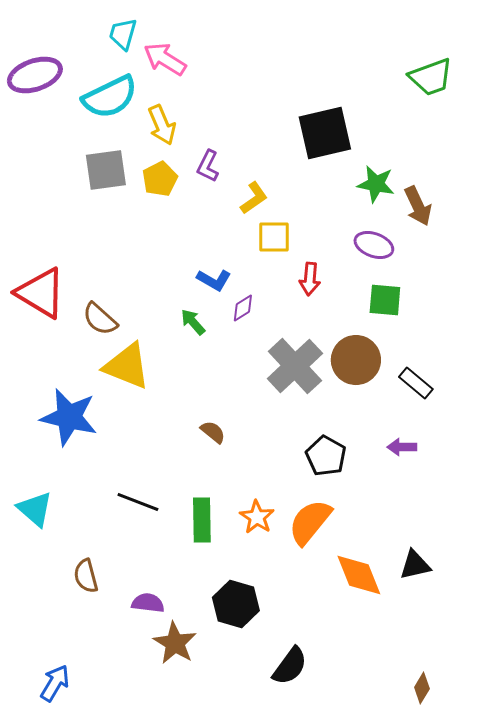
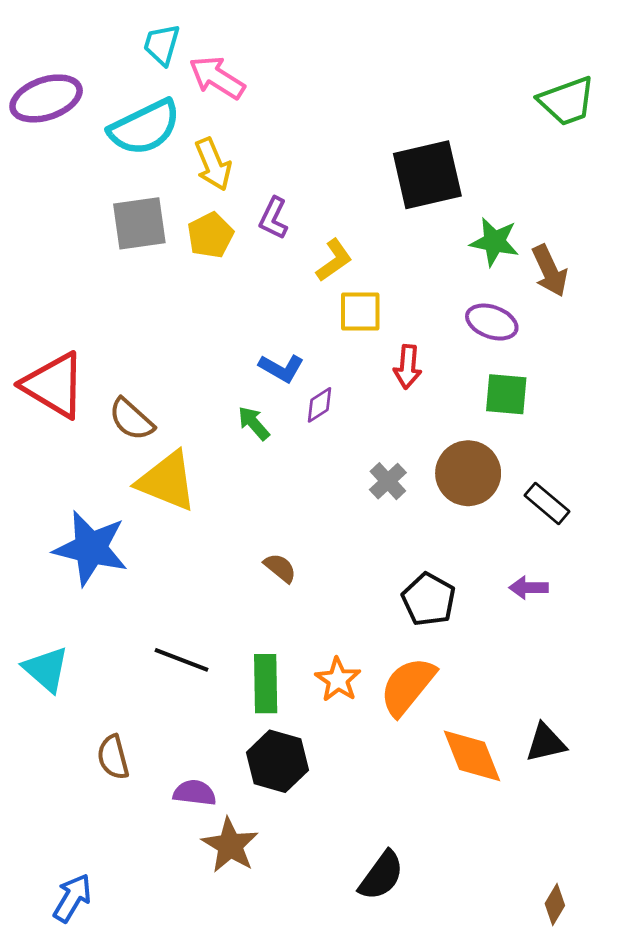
gray cross: (295, 366) -> (388, 481), size x0.5
black hexagon: (236, 604) -> (277, 761), moved

